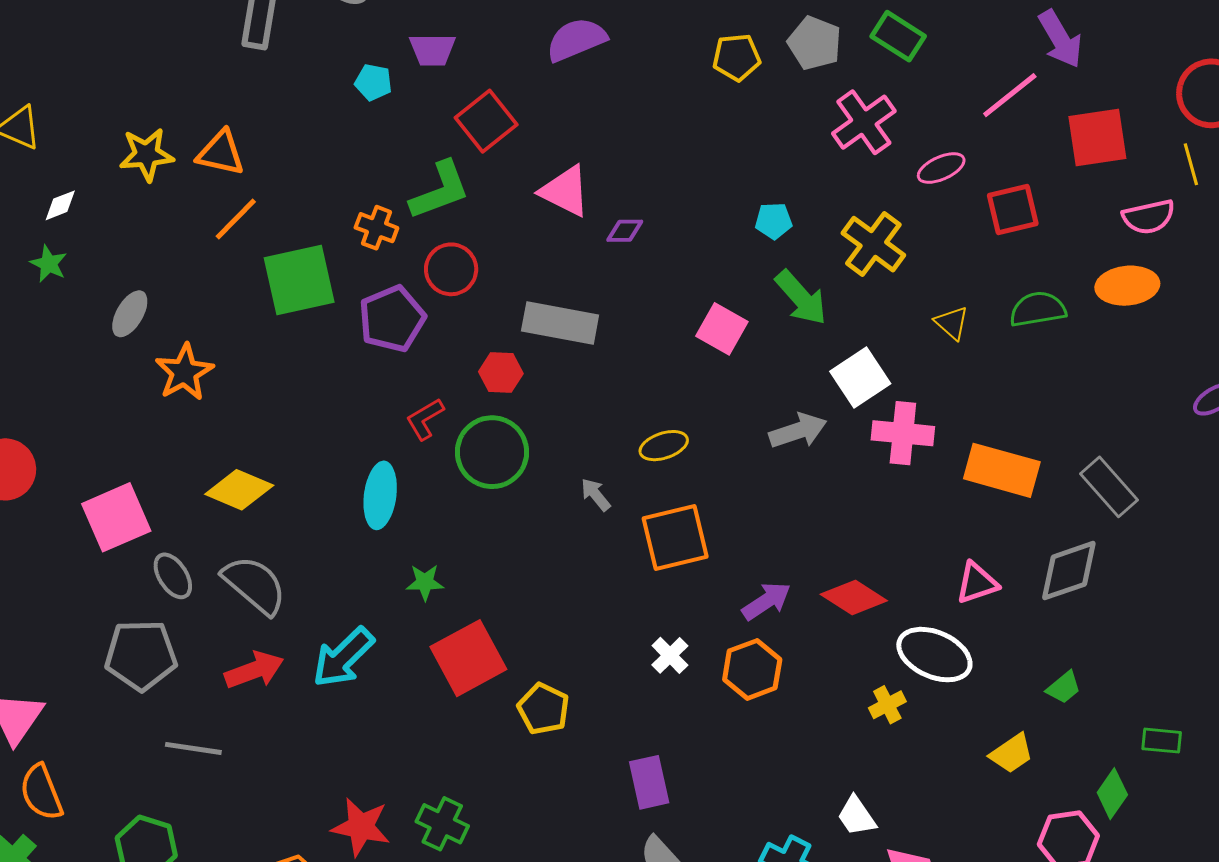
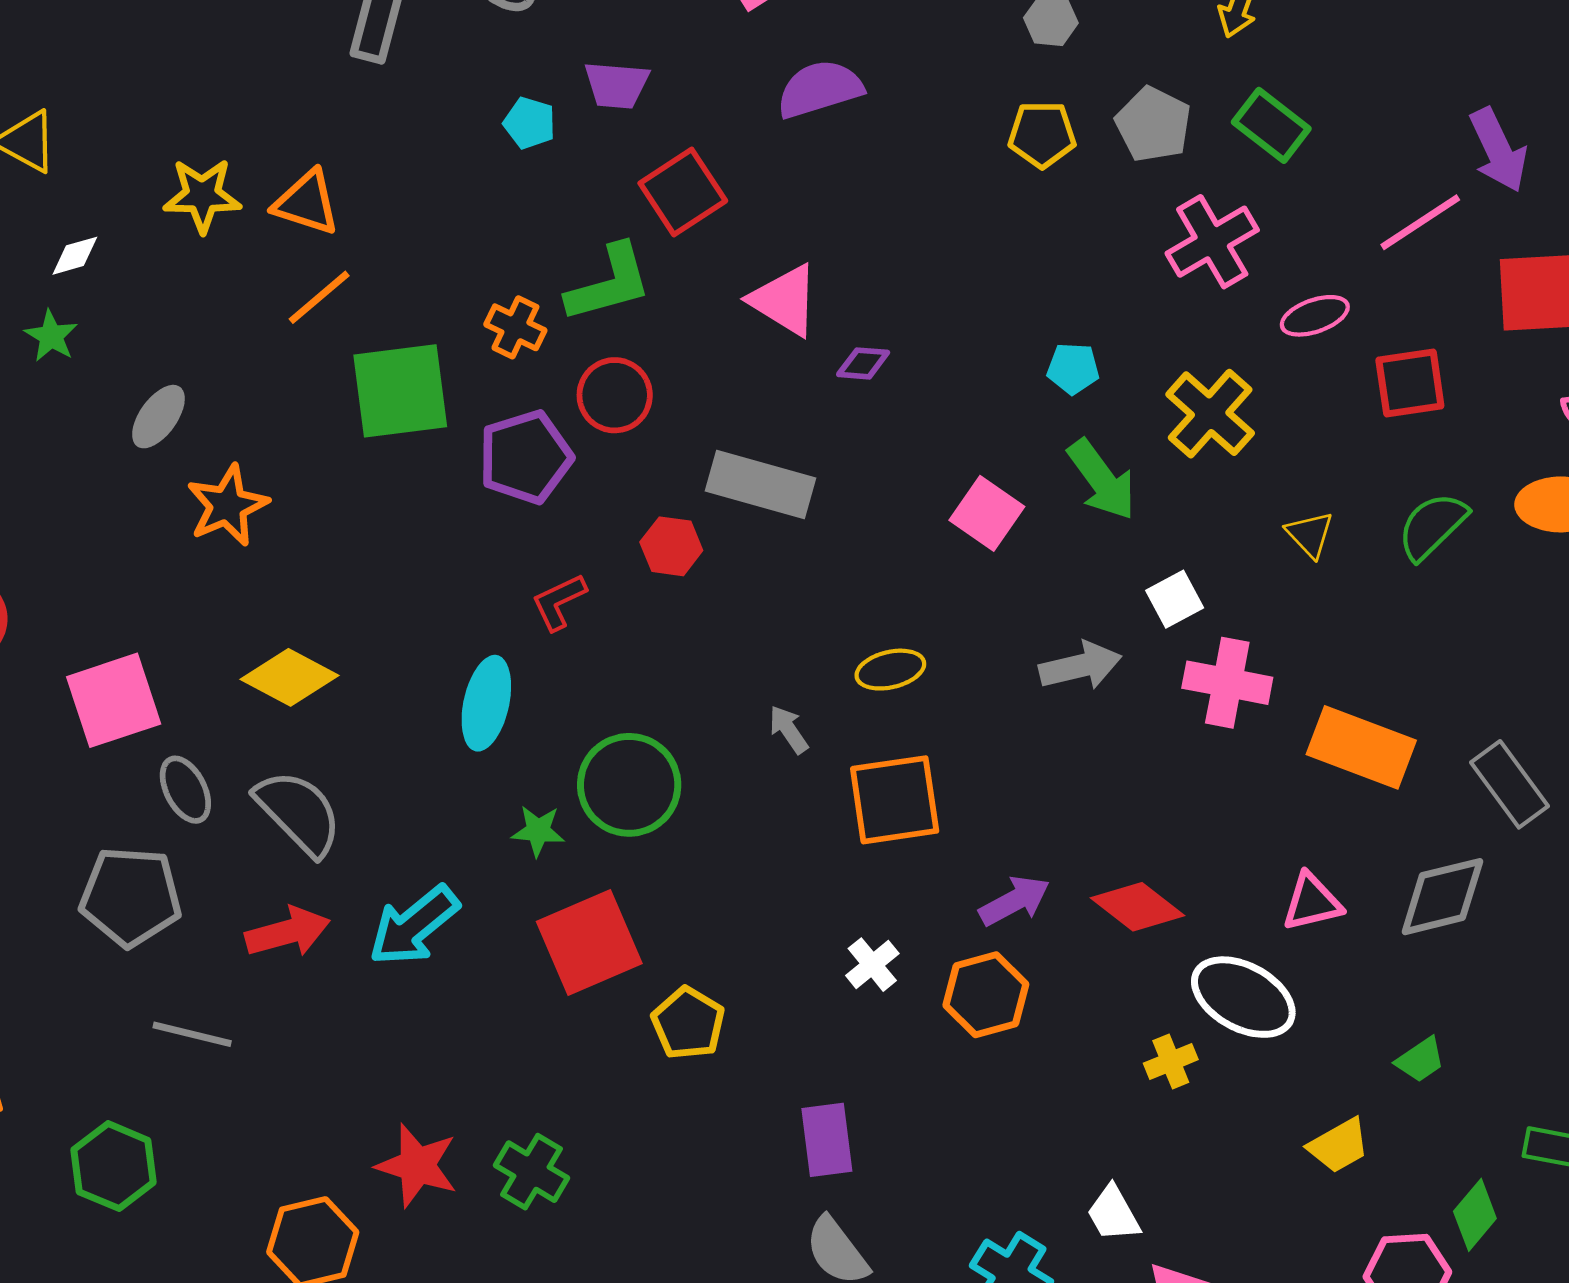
green semicircle: (1038, 309) -> (1432, 526), turned -40
white square: (860, 377) -> (1175, 599), size x0.7
green circle: (492, 452) -> (629, 785), moved

